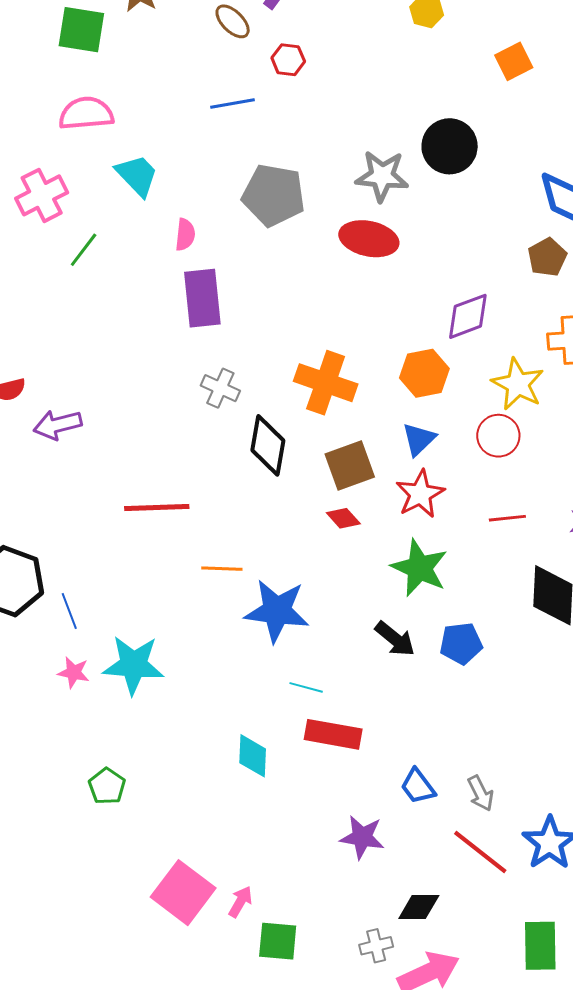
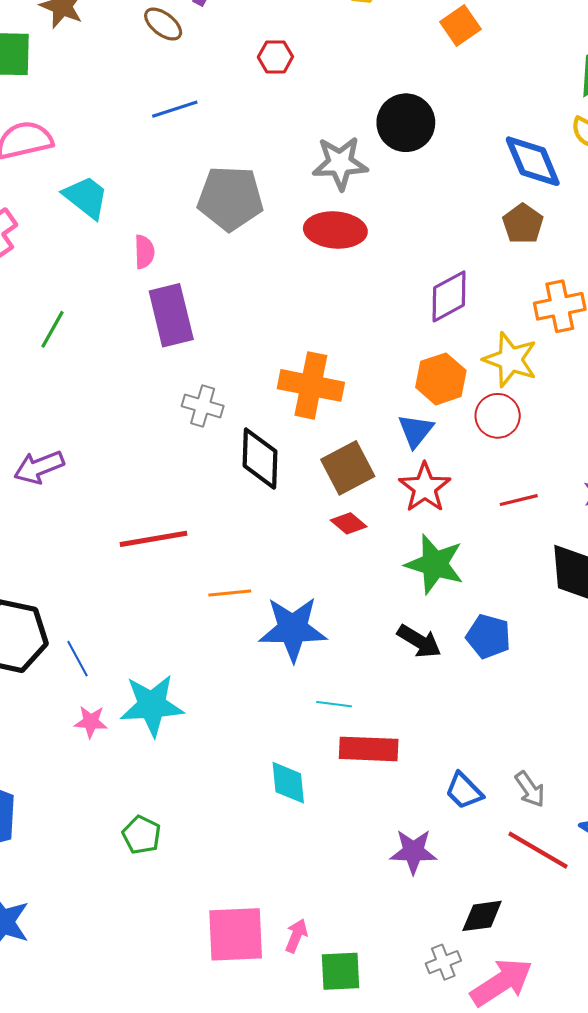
red hexagon: (288, 60) -> (275, 57), moved
green line: (84, 250) -> (53, 329), moved
orange hexagon: (424, 373) -> (441, 379), moved
blue pentagon: (461, 643) -> (488, 637), turned 30
pink square: (183, 893) -> (236, 934), turned -32

